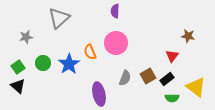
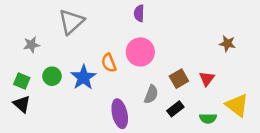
red triangle: (172, 56) -> (207, 79), moved
green square: (18, 67) -> (22, 81), turned -32
brown square: (148, 76) -> (179, 79), moved
black rectangle: (167, 79) -> (175, 109), moved

